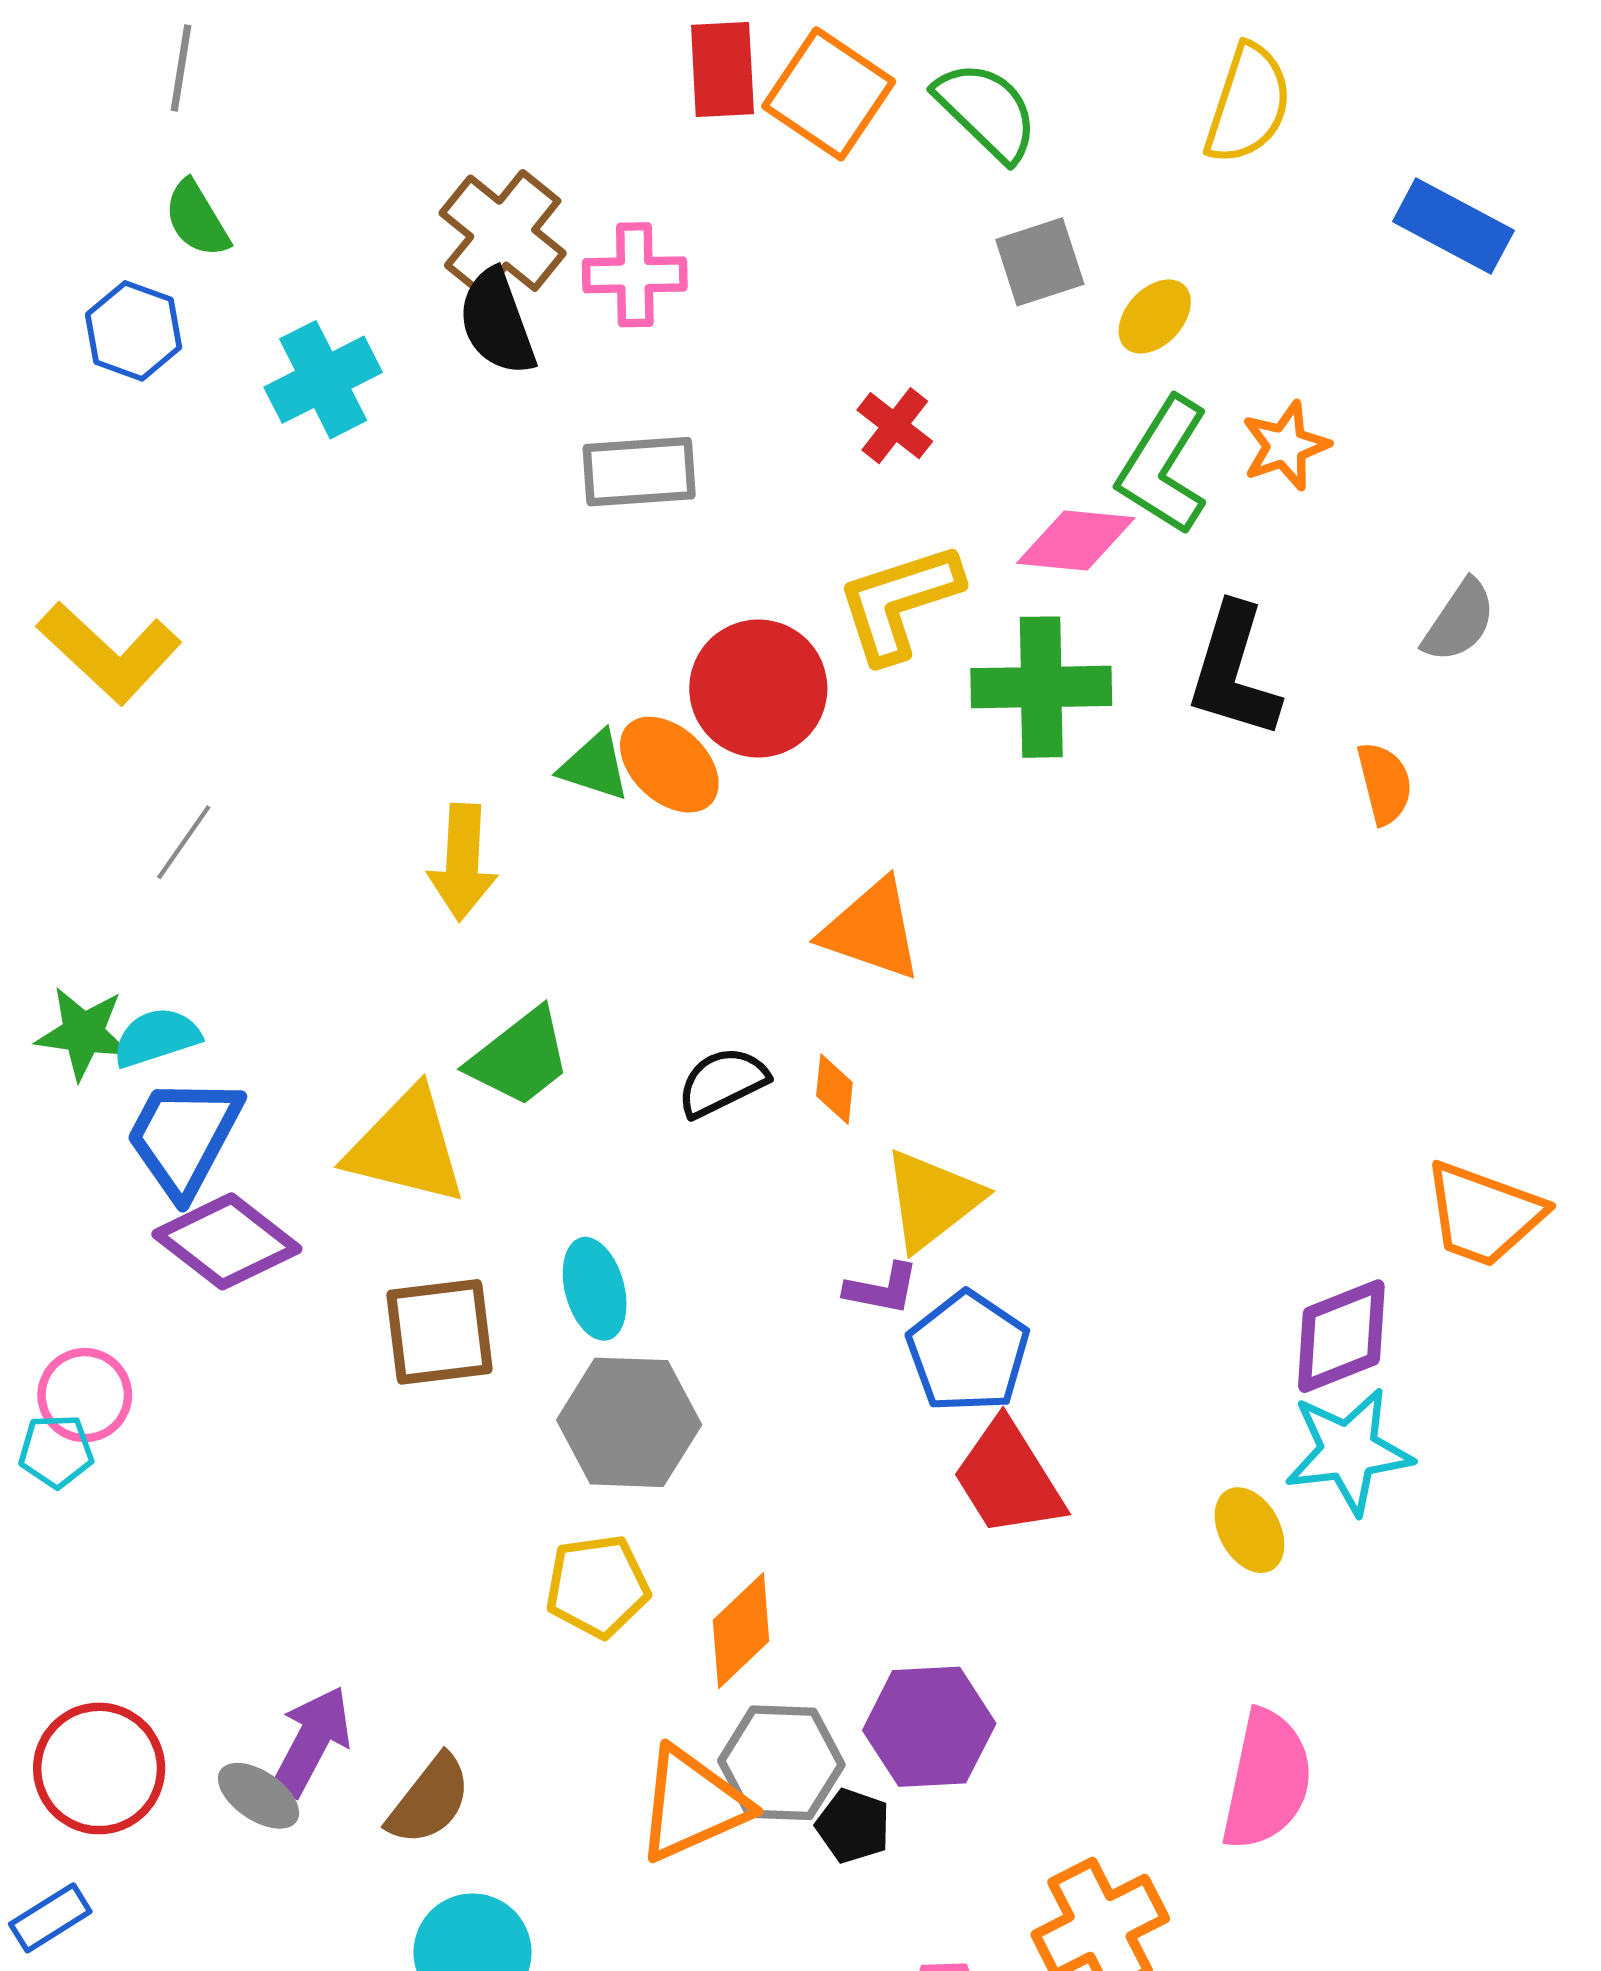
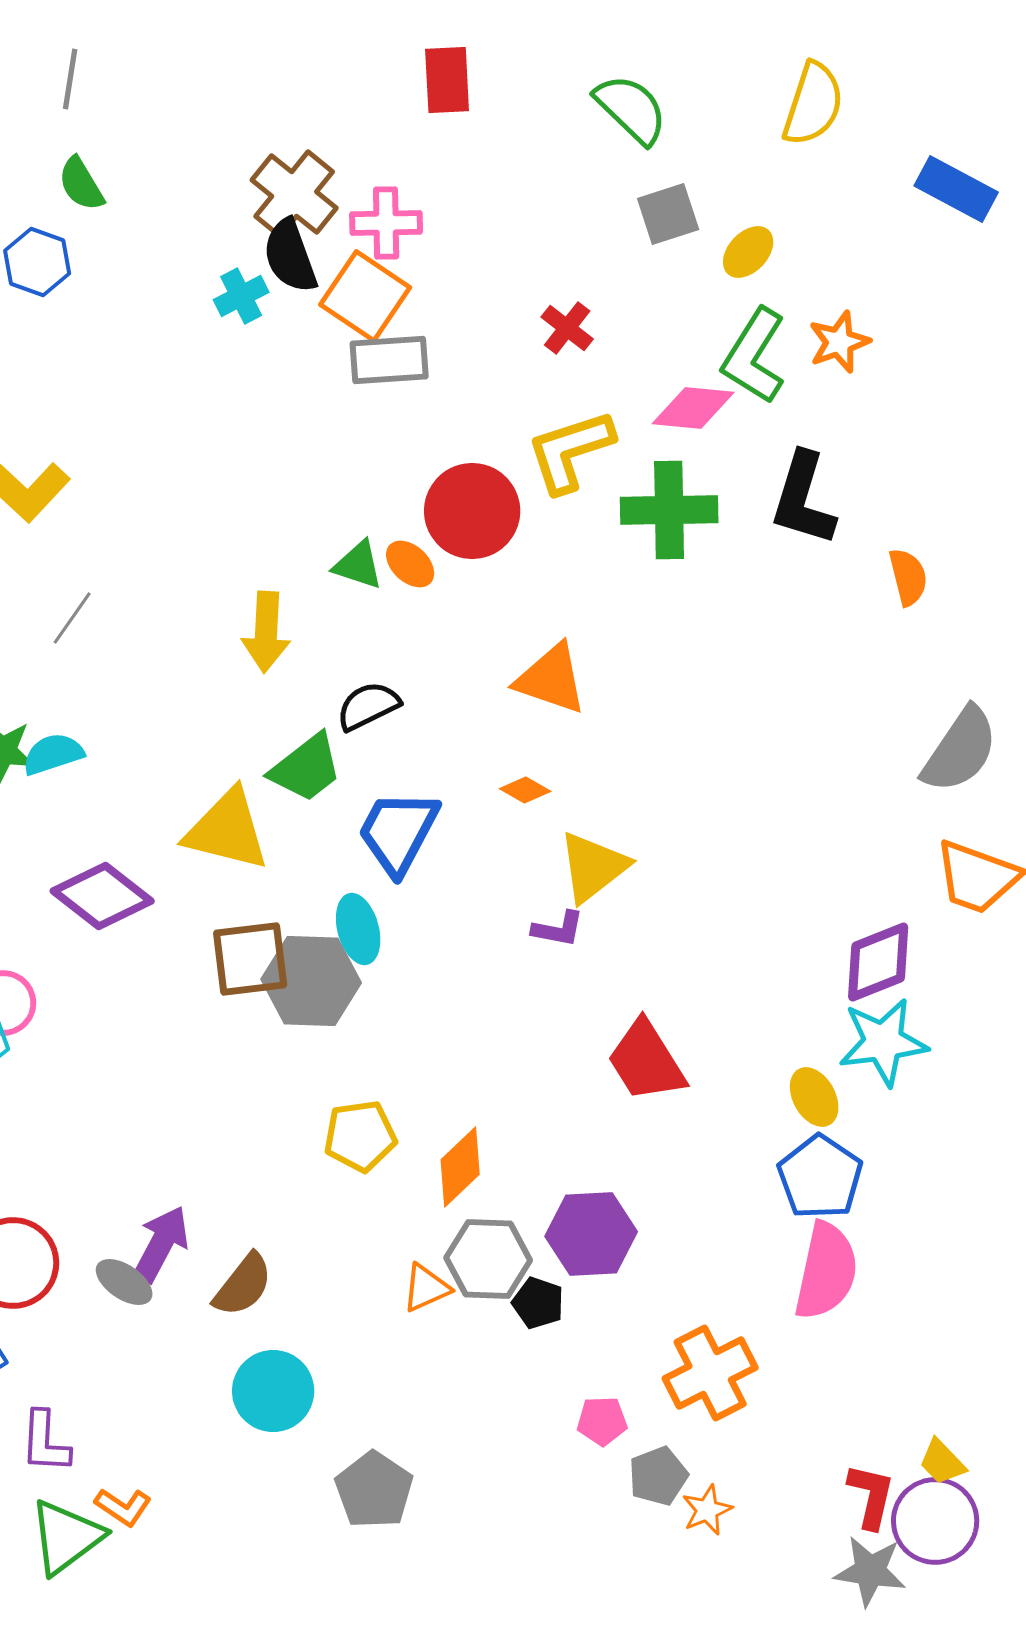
orange square: (829, 94) -> (365, 296), moved
cyan cross: (323, 380) -> (241, 296), moved, size x0.7
gray semicircle: (1459, 621) -> (960, 750), moved, size x1.5
orange ellipse: (669, 765) -> (410, 564), size x0.7
black semicircle: (722, 1082) -> (368, 706), moved
orange diamond: (834, 1089) -> (525, 790), turned -66
blue trapezoid: (184, 1137) -> (398, 832), moved
blue pentagon: (968, 1352) -> (820, 1177), moved
gray hexagon: (629, 1422) -> (311, 981), moved
orange triangle: (692, 1804) -> (426, 1288), size x0.6

